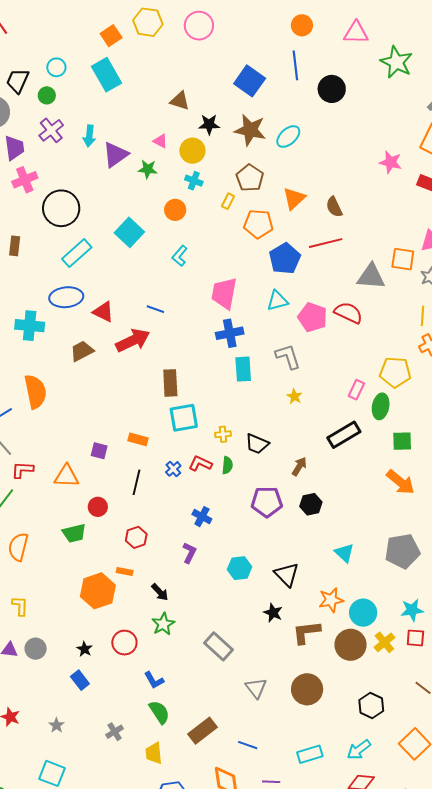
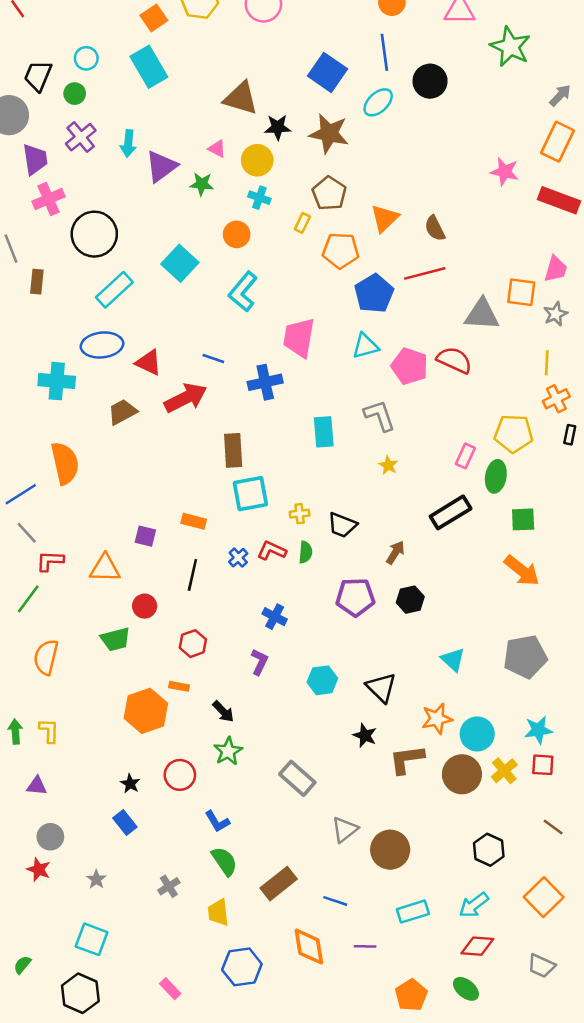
brown triangle: (180, 101) -> (241, 98), size x1.4
cyan ellipse: (288, 136) -> (378, 102), moved
cyan L-shape: (180, 256) -> (243, 292), size x1.5
blue cross: (230, 333) -> (265, 382), moved
gray circle: (36, 649) -> (50, 837), moved
gray triangle: (256, 688) -> (345, 830), turned 30
brown circle: (307, 689) -> (390, 850), moved

